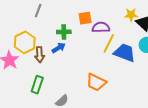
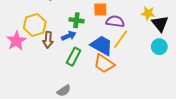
blue trapezoid: (125, 53) -> (102, 45), moved
orange trapezoid: (96, 82) -> (104, 64), moved
green rectangle: (37, 85) -> (74, 57), moved

